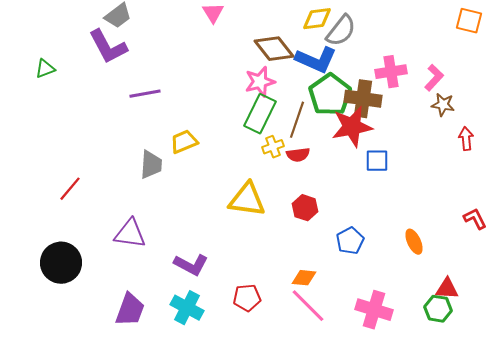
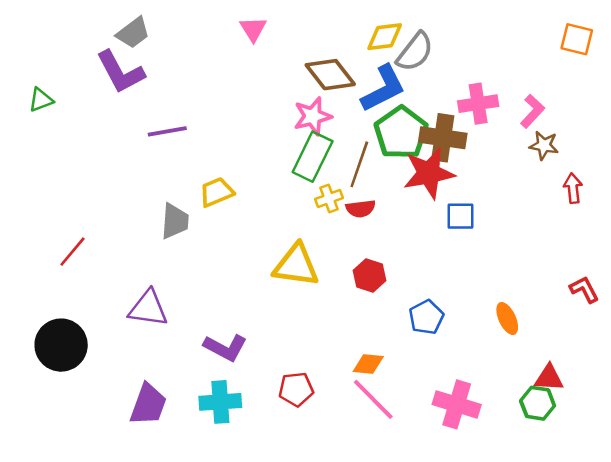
blue L-shape: (316, 60) -> (383, 88), turned -51
cyan cross: (187, 308) -> (220, 402), turned -32

